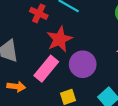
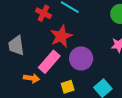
orange arrow: (16, 87) -> (32, 78), moved

